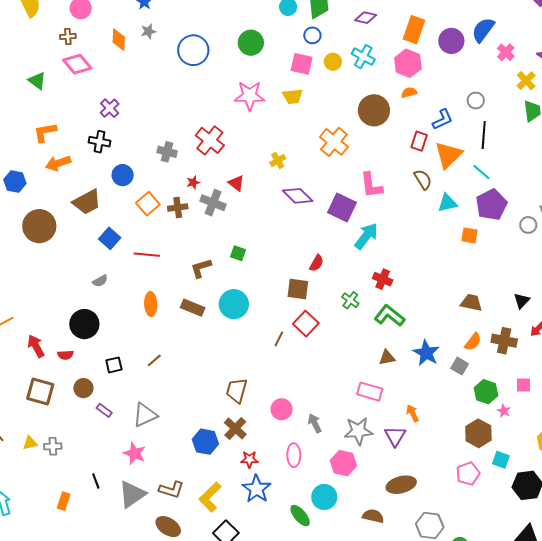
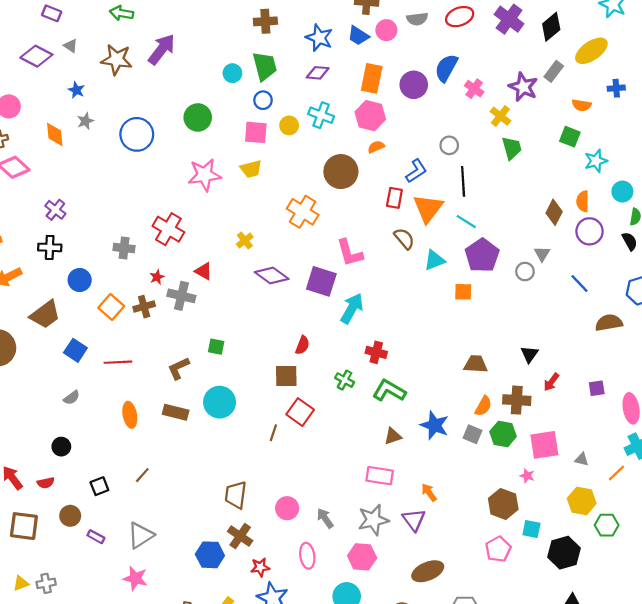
black circle: (84, 324) -> (61, 447), size x0.6
pink square: (523, 385) -> (544, 445), size x1.8
green hexagon: (486, 392) -> (503, 434), moved

